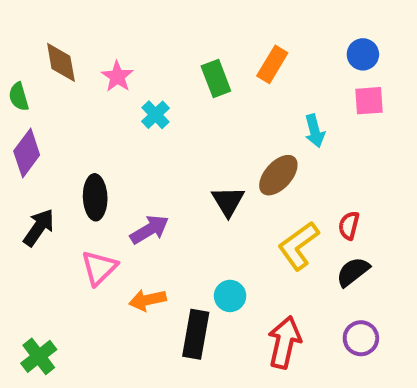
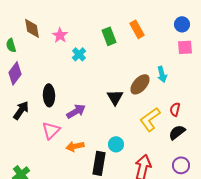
orange rectangle: (272, 64) -> (137, 29), turned -60
cyan arrow: (315, 131) -> (162, 74), moved

